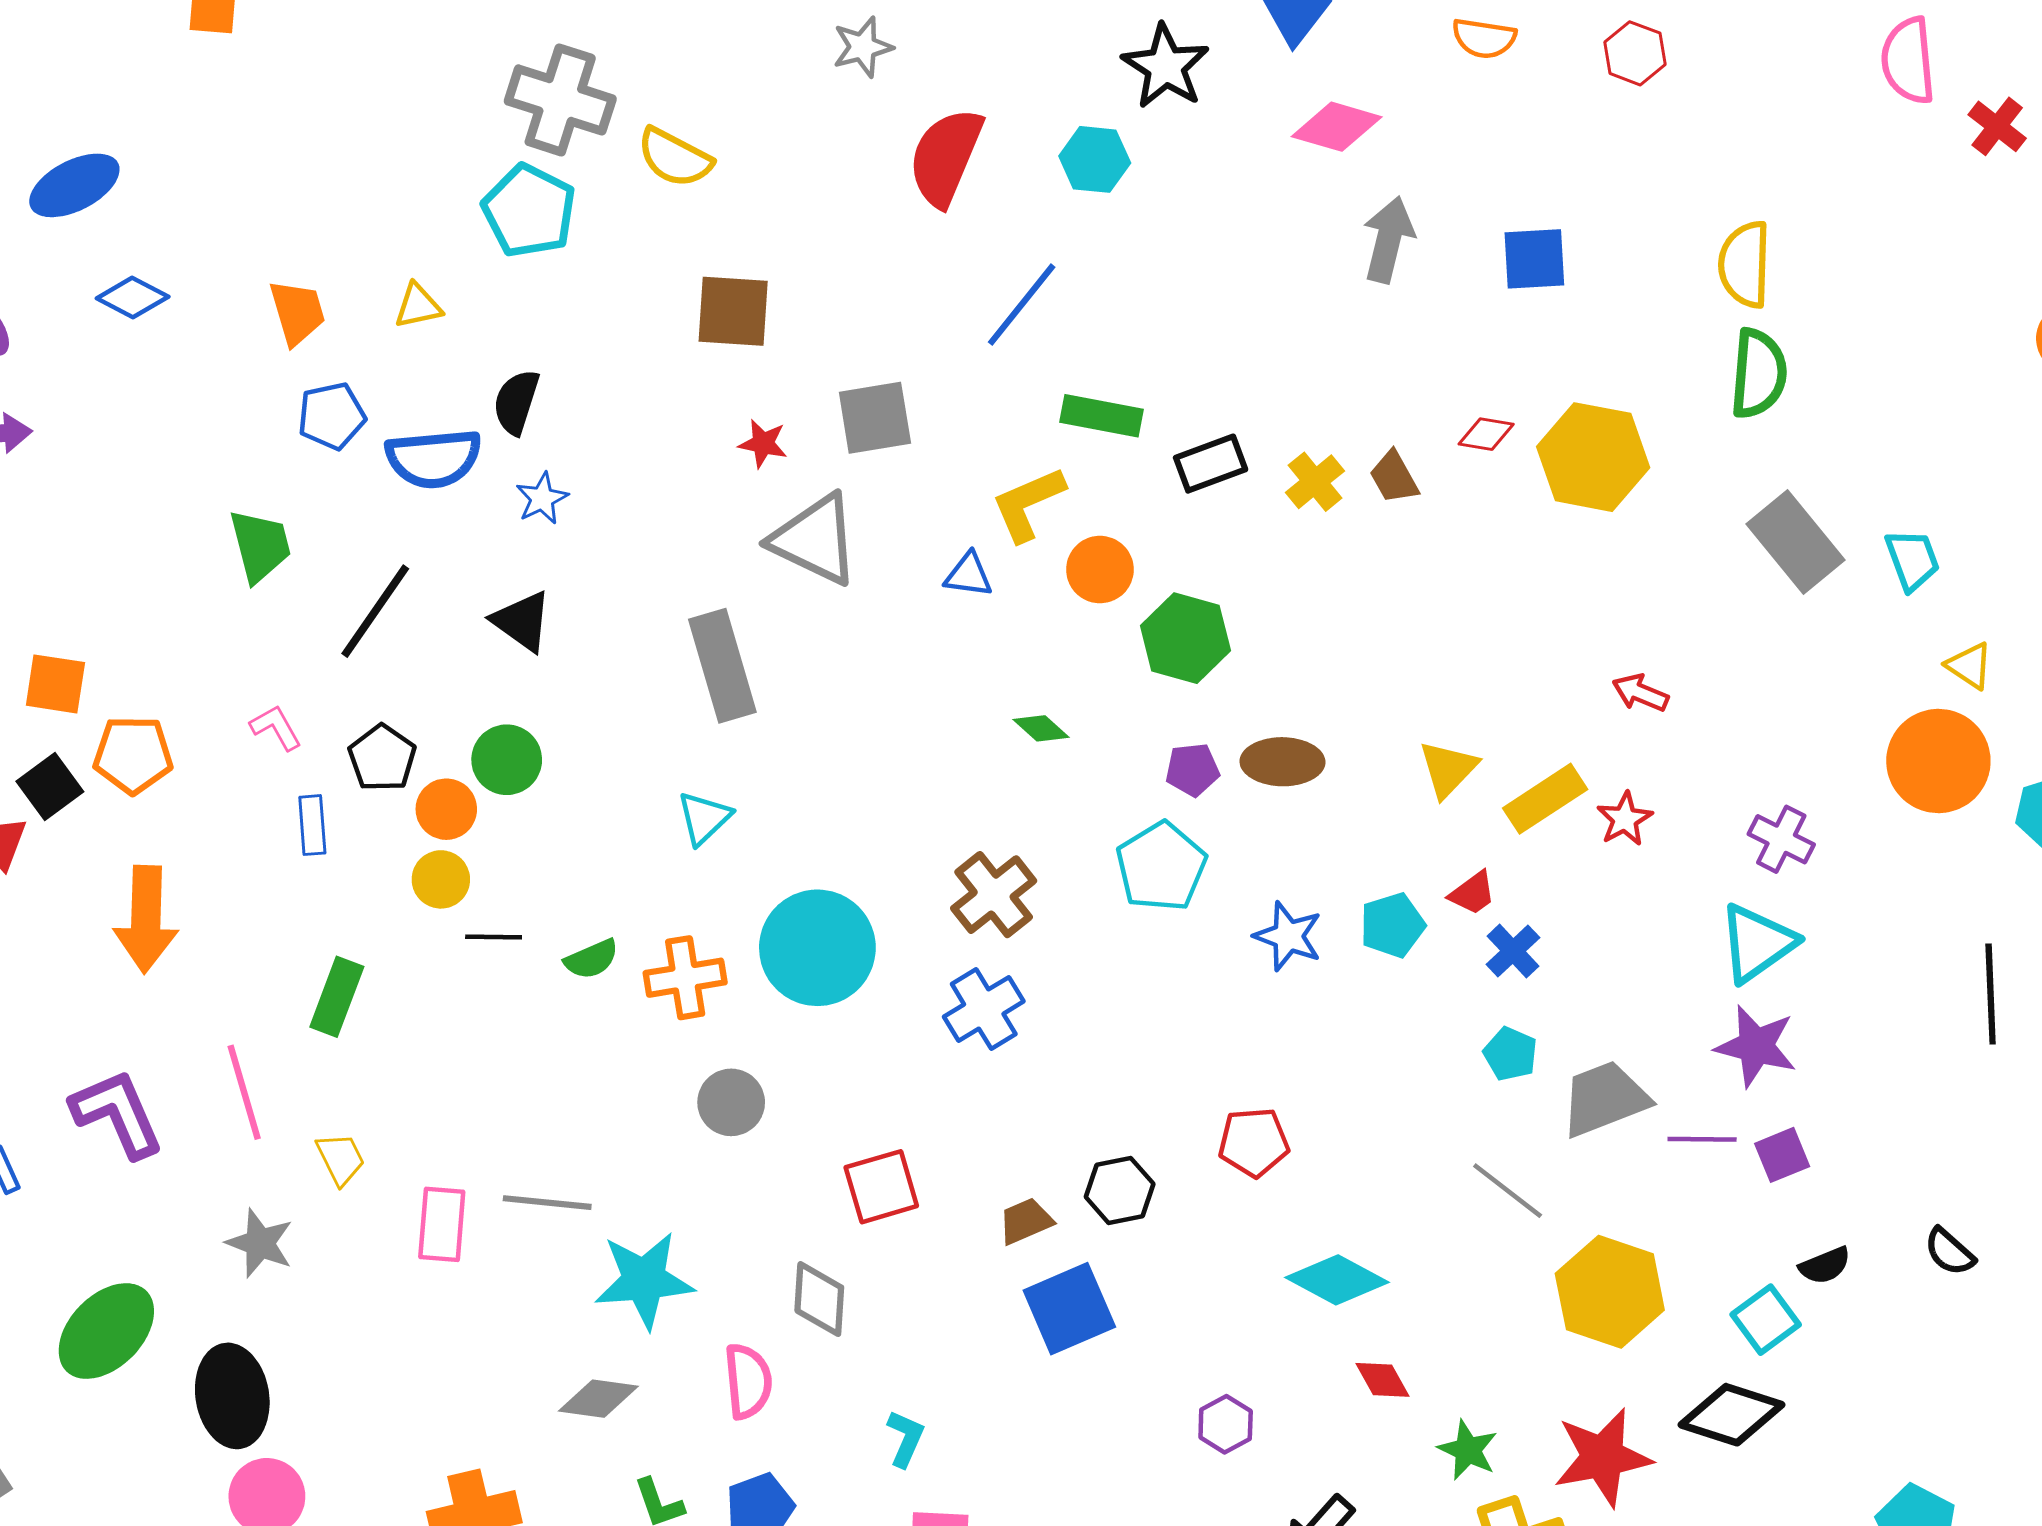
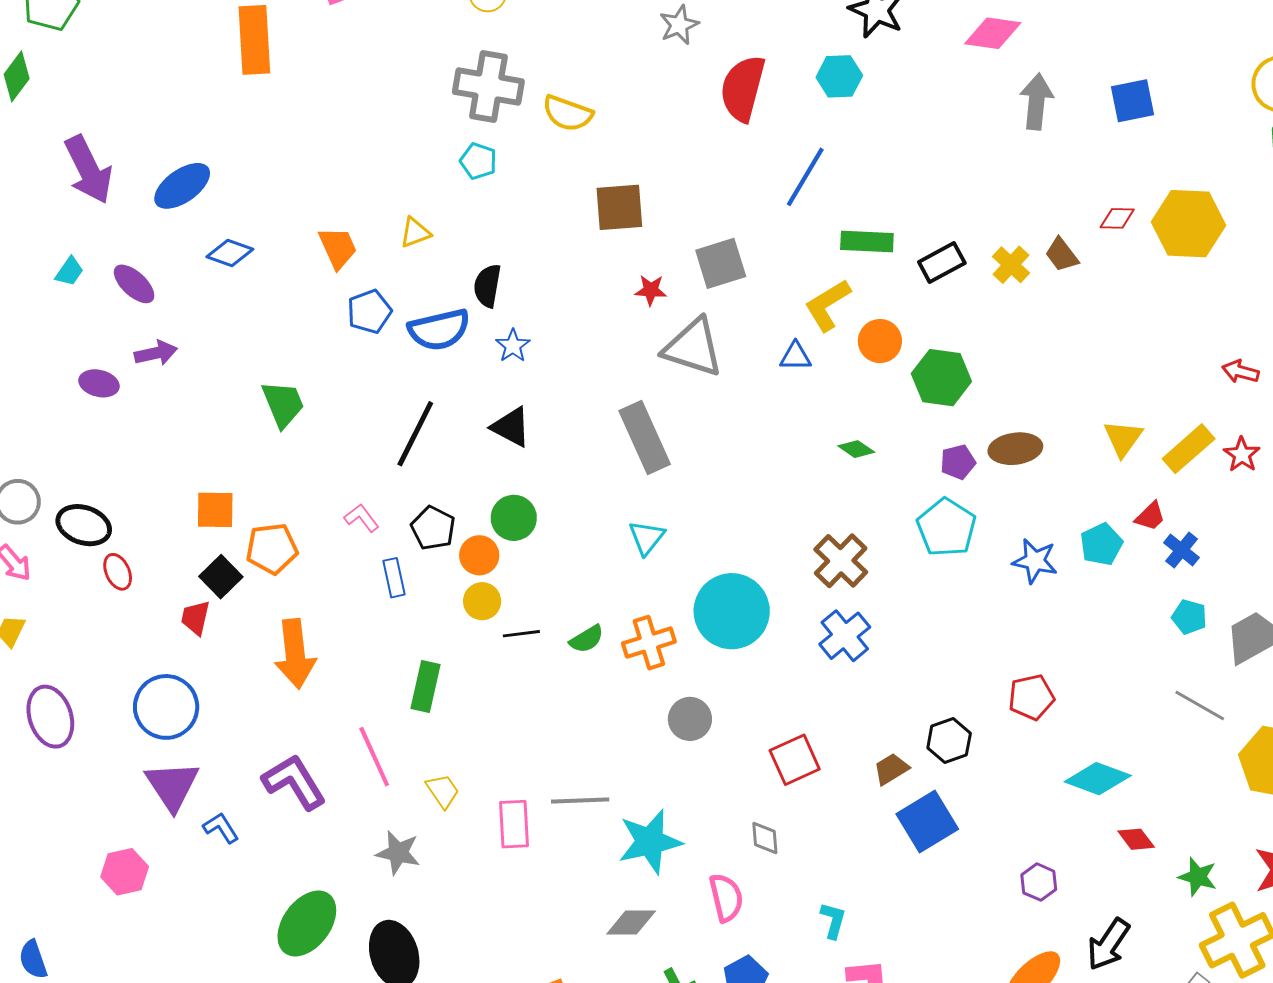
cyan pentagon: (529, 211) -> (478, 161), size x0.6
green trapezoid: (260, 546) -> (283, 404), moved
gray diamond: (819, 1299) -> (765, 838), size x0.7

